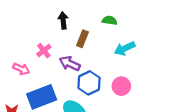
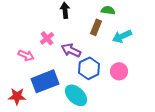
brown rectangle: (83, 39) -> (96, 27), moved

